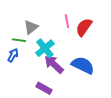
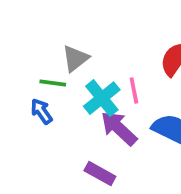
pink line: (67, 21) -> (134, 91), moved
blue arrow: (13, 55) -> (41, 111), turned -64

